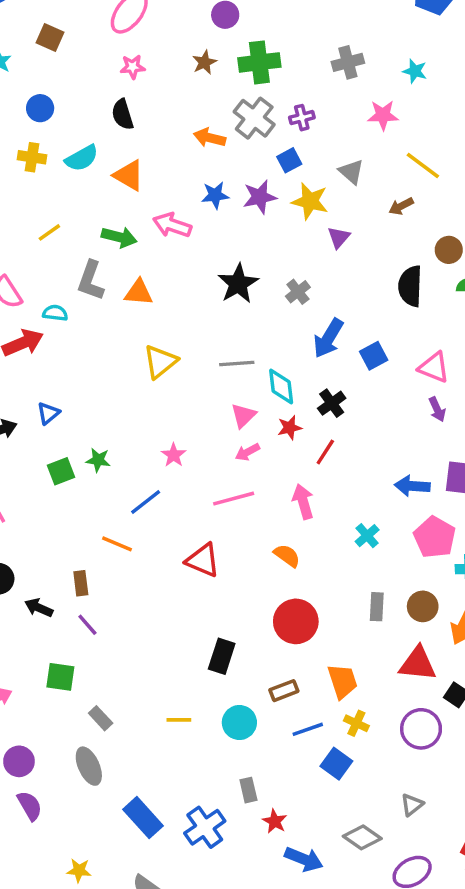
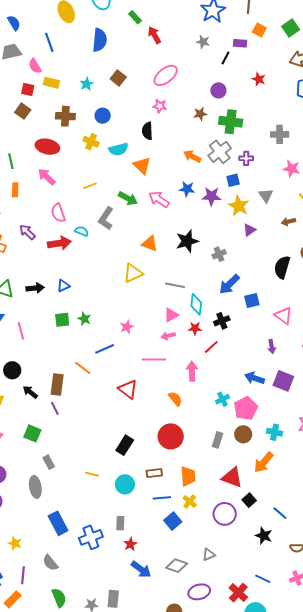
orange triangle: (139, 292) -> (150, 244), moved
purple arrow: (437, 409) -> (272, 347), moved
pink pentagon: (435, 537) -> (246, 408), moved
brown rectangle: (81, 583) -> (57, 385), size x1.5
brown circle: (423, 606) -> (243, 434), moved
gray diamond: (362, 837) -> (177, 566), turned -30

